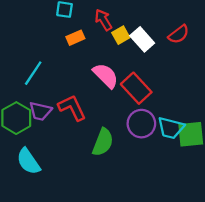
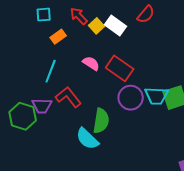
cyan line: (33, 73) -> (51, 71), moved
pink semicircle: (106, 76) -> (91, 63), size x0.7
cyan semicircle: (28, 161) -> (87, 139), moved

